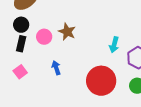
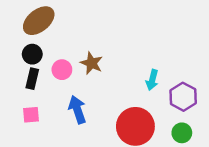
blue arrow: (56, 68) -> (77, 110), size x1.5
pink square: (20, 72) -> (31, 115), turned 32

